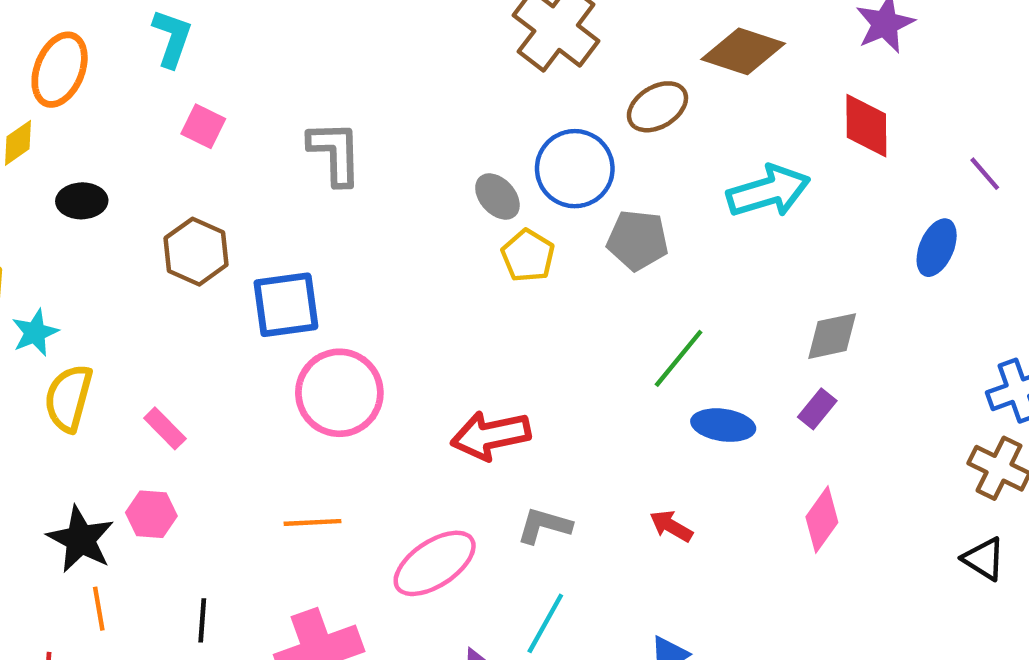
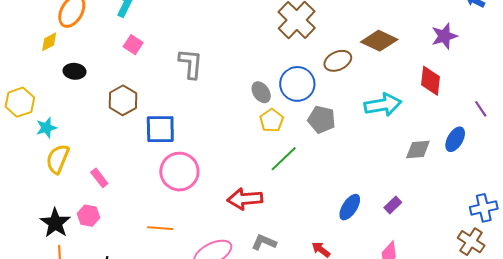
gray diamond: (832, 336) -> (418, 150), moved
green line: (679, 358) -> (284, 159), moved
blue ellipse: (723, 425) -> (350, 207), turned -72

